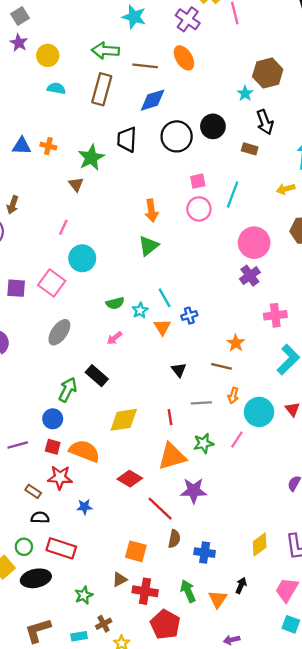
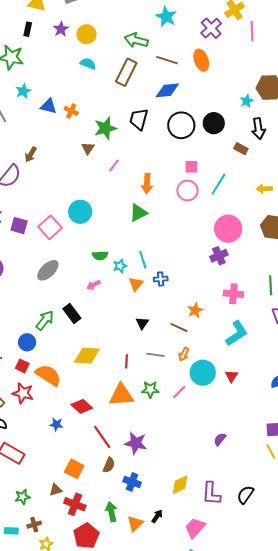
purple star: (19, 43) -> (61, 29), moved
pink line: (63, 227) -> (114, 165), moved
purple star: (194, 491) -> (136, 443), moved
blue star: (84, 507) -> (56, 424), moved

